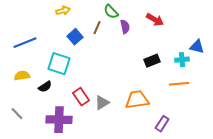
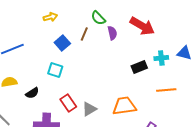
red arrow: (155, 20) -> (142, 26), size x1.4
cyan cross: (182, 60) -> (161, 58), moved
cyan square: (59, 64) -> (55, 70), moved, size x0.7

